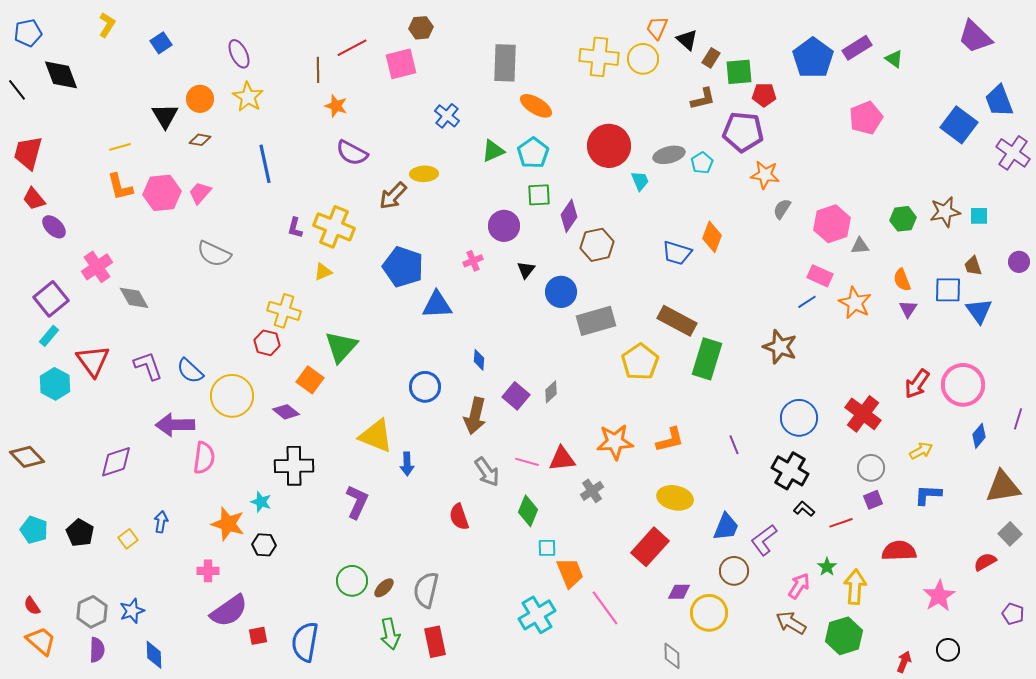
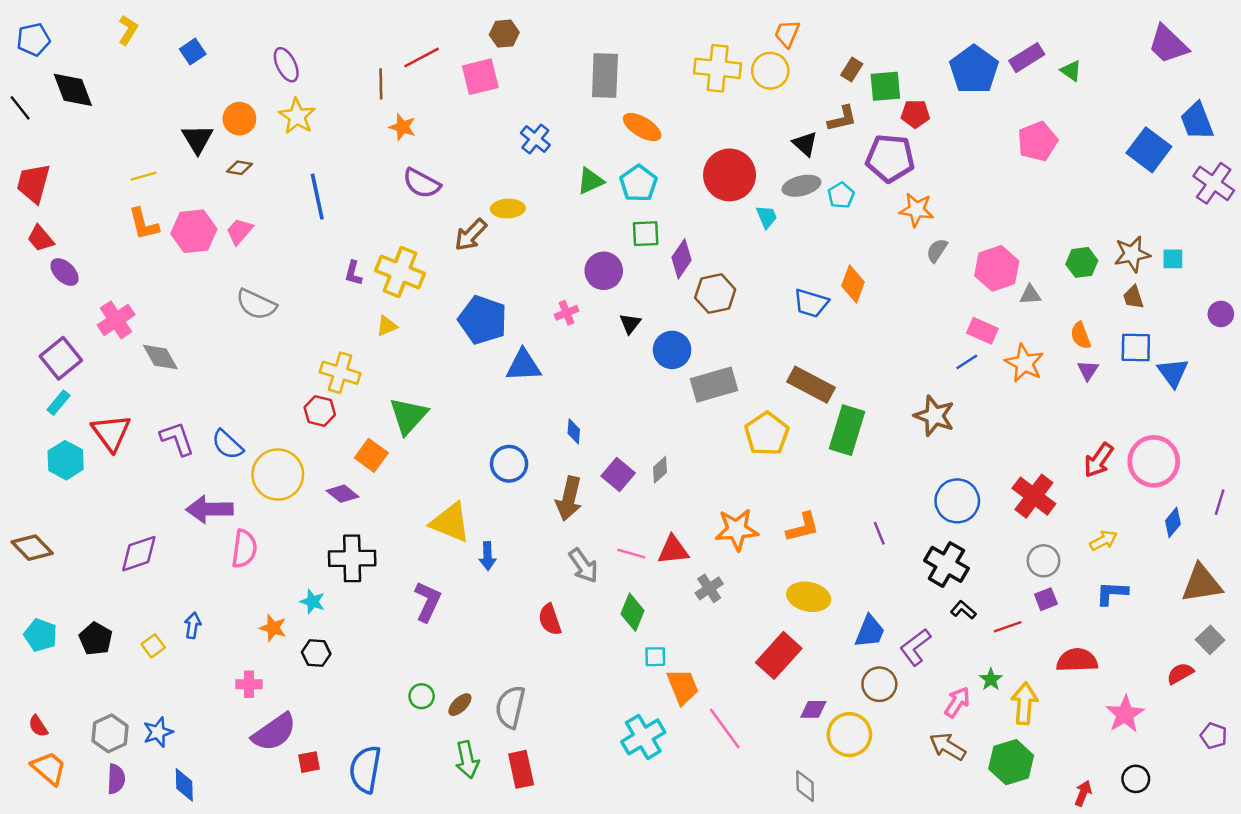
black triangle: (687, 40) -> (805, 144), moved
brown trapezoid: (973, 266) -> (1133, 297), moved
orange star: (228, 524) -> (273, 628), size x0.7
green circle: (352, 581) -> (422, 696), size x0.7

